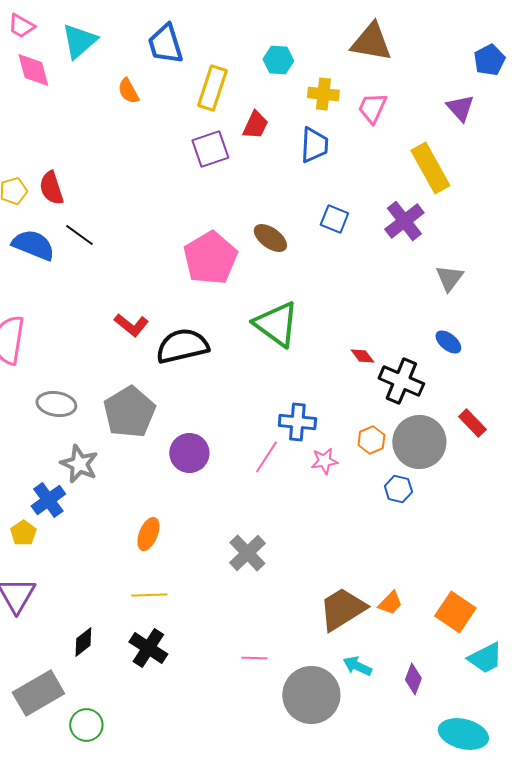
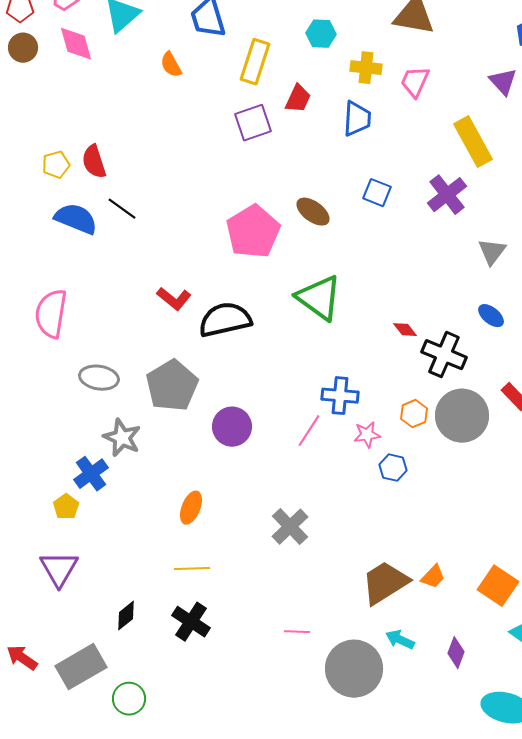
blue hexagon: (398, 489) -> (393, 468), moved

